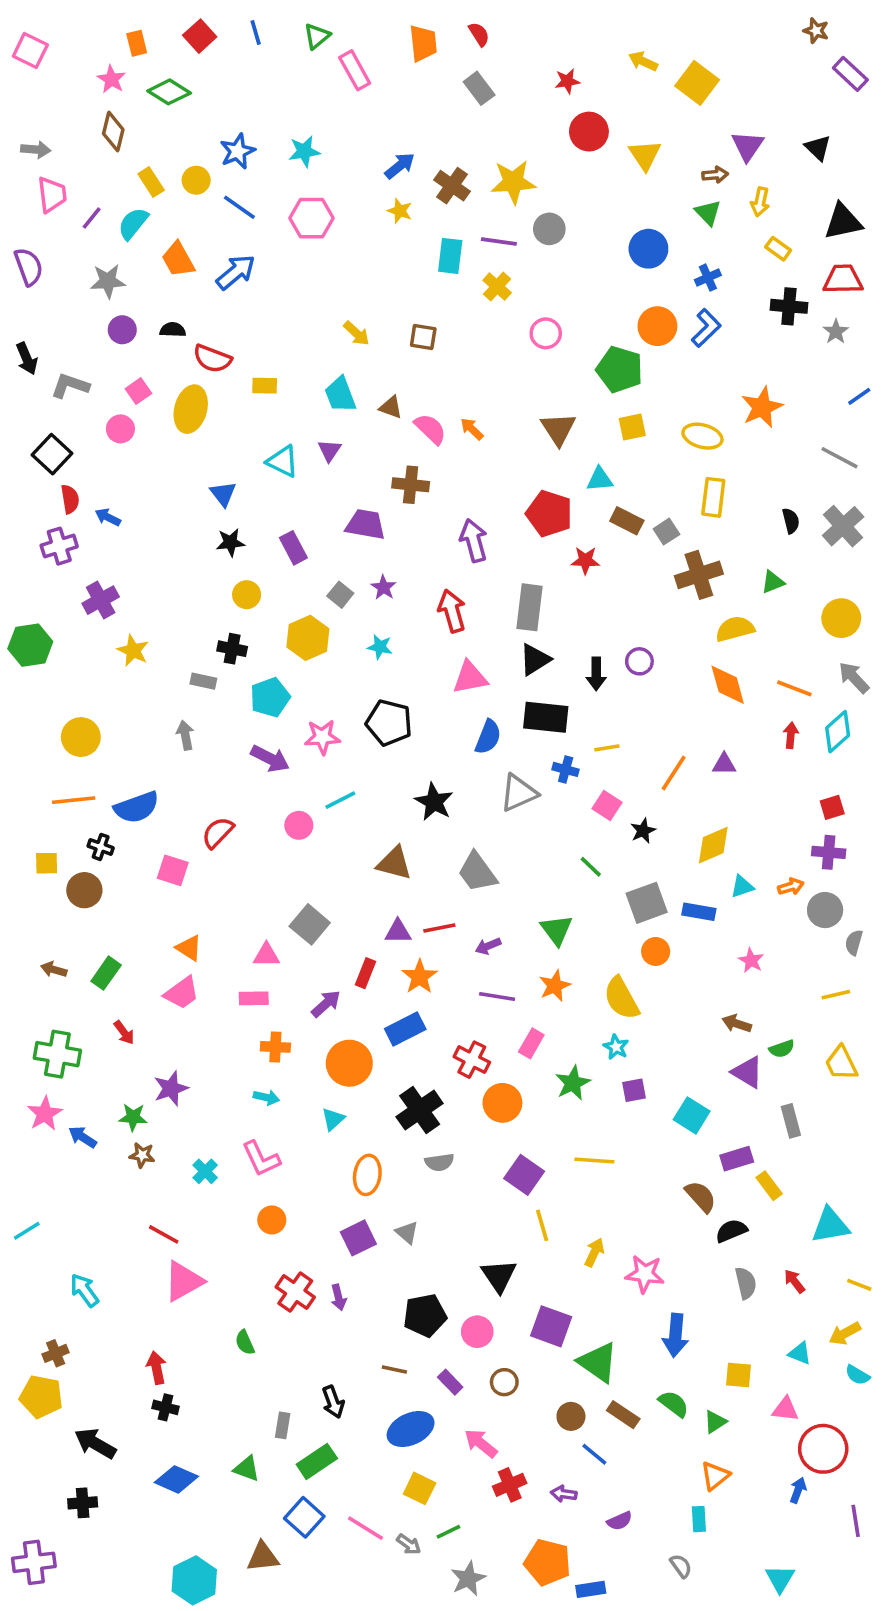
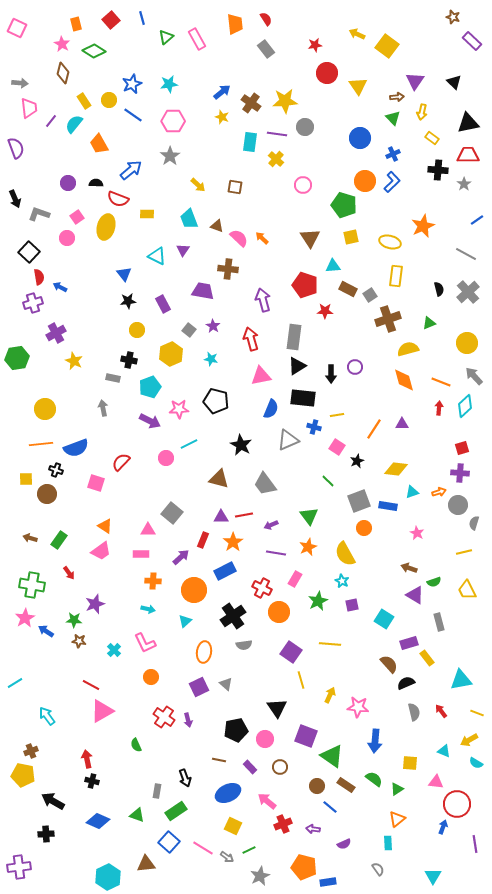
green triangle: (317, 36) -> (166, 37), moved
blue arrow: (236, 272) -> (131, 170), moved
gray star: (108, 281) -> (170, 156), moved, turned -30
yellow diamond: (713, 845) -> (396, 469), turned 30

